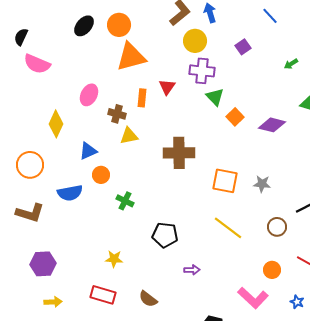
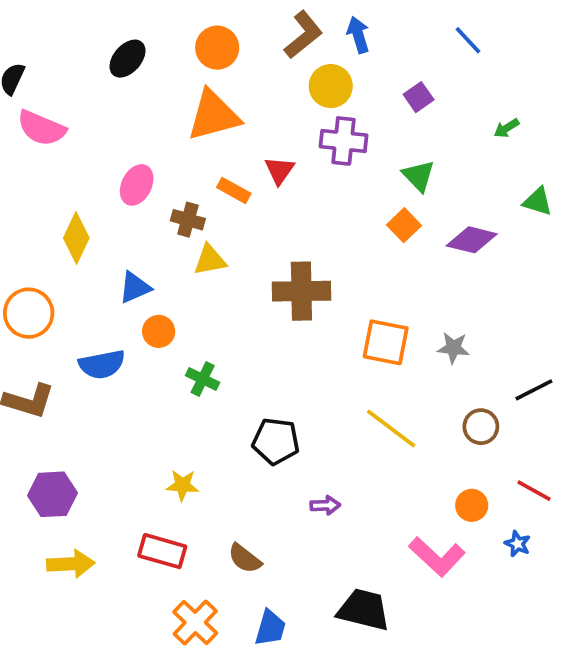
orange circle: (119, 25) -> (217, 48), moved
green triangle: (215, 97) -> (419, 176), moved
orange rectangle: (142, 98) -> (234, 190), turned -66
yellow arrow: (53, 302) -> (71, 564), size x1.4
blue star: (297, 302) -> (517, 544), moved

